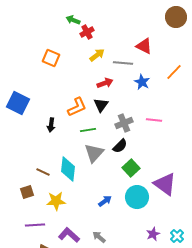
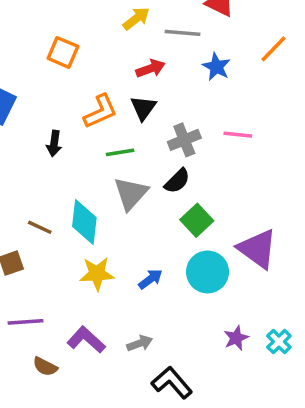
orange square: (51, 58) -> (63, 52), moved
yellow star: (56, 201) -> (97, 274), moved
gray arrow: (99, 237) -> (140, 343), turned 120

